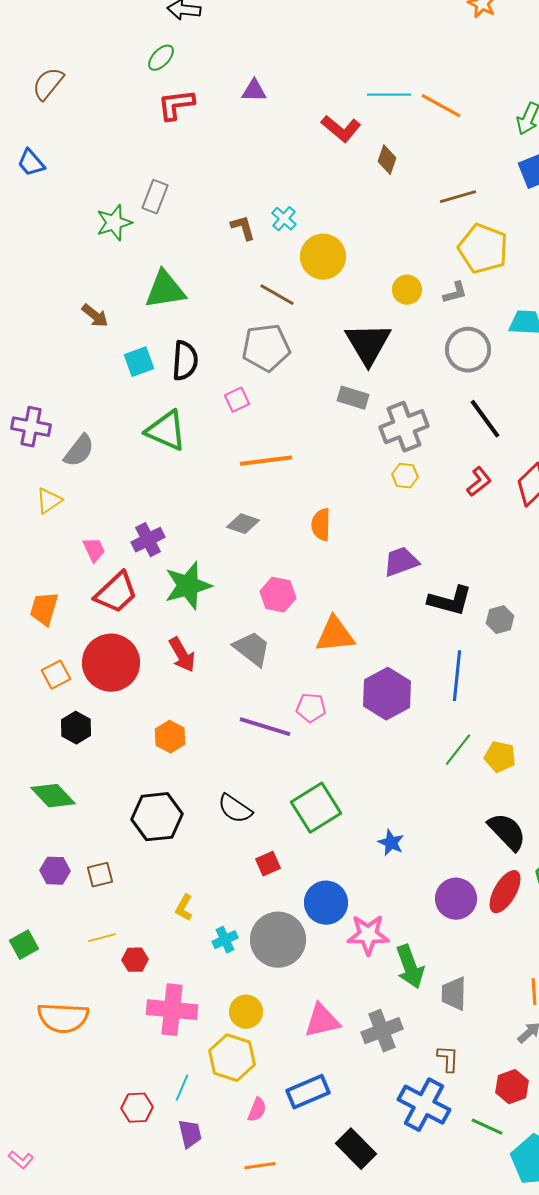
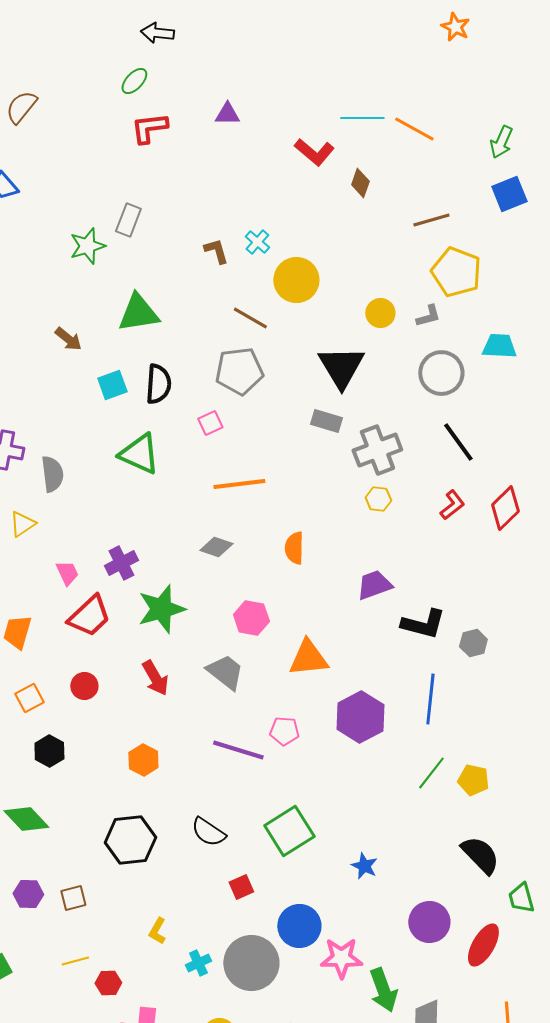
gray semicircle: (79, 451) -> (52, 474), turned -45
red circle: (111, 663) -> (84, 686), size x0.5
red ellipse: (505, 892) -> (483, 945), moved

